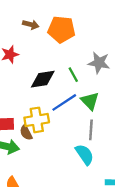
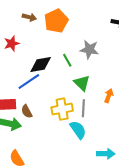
orange pentagon: (61, 29) -> (56, 21), turned -30
blue line: (64, 102) -> (29, 81), moved
yellow cross: (37, 120) -> (62, 109), moved

